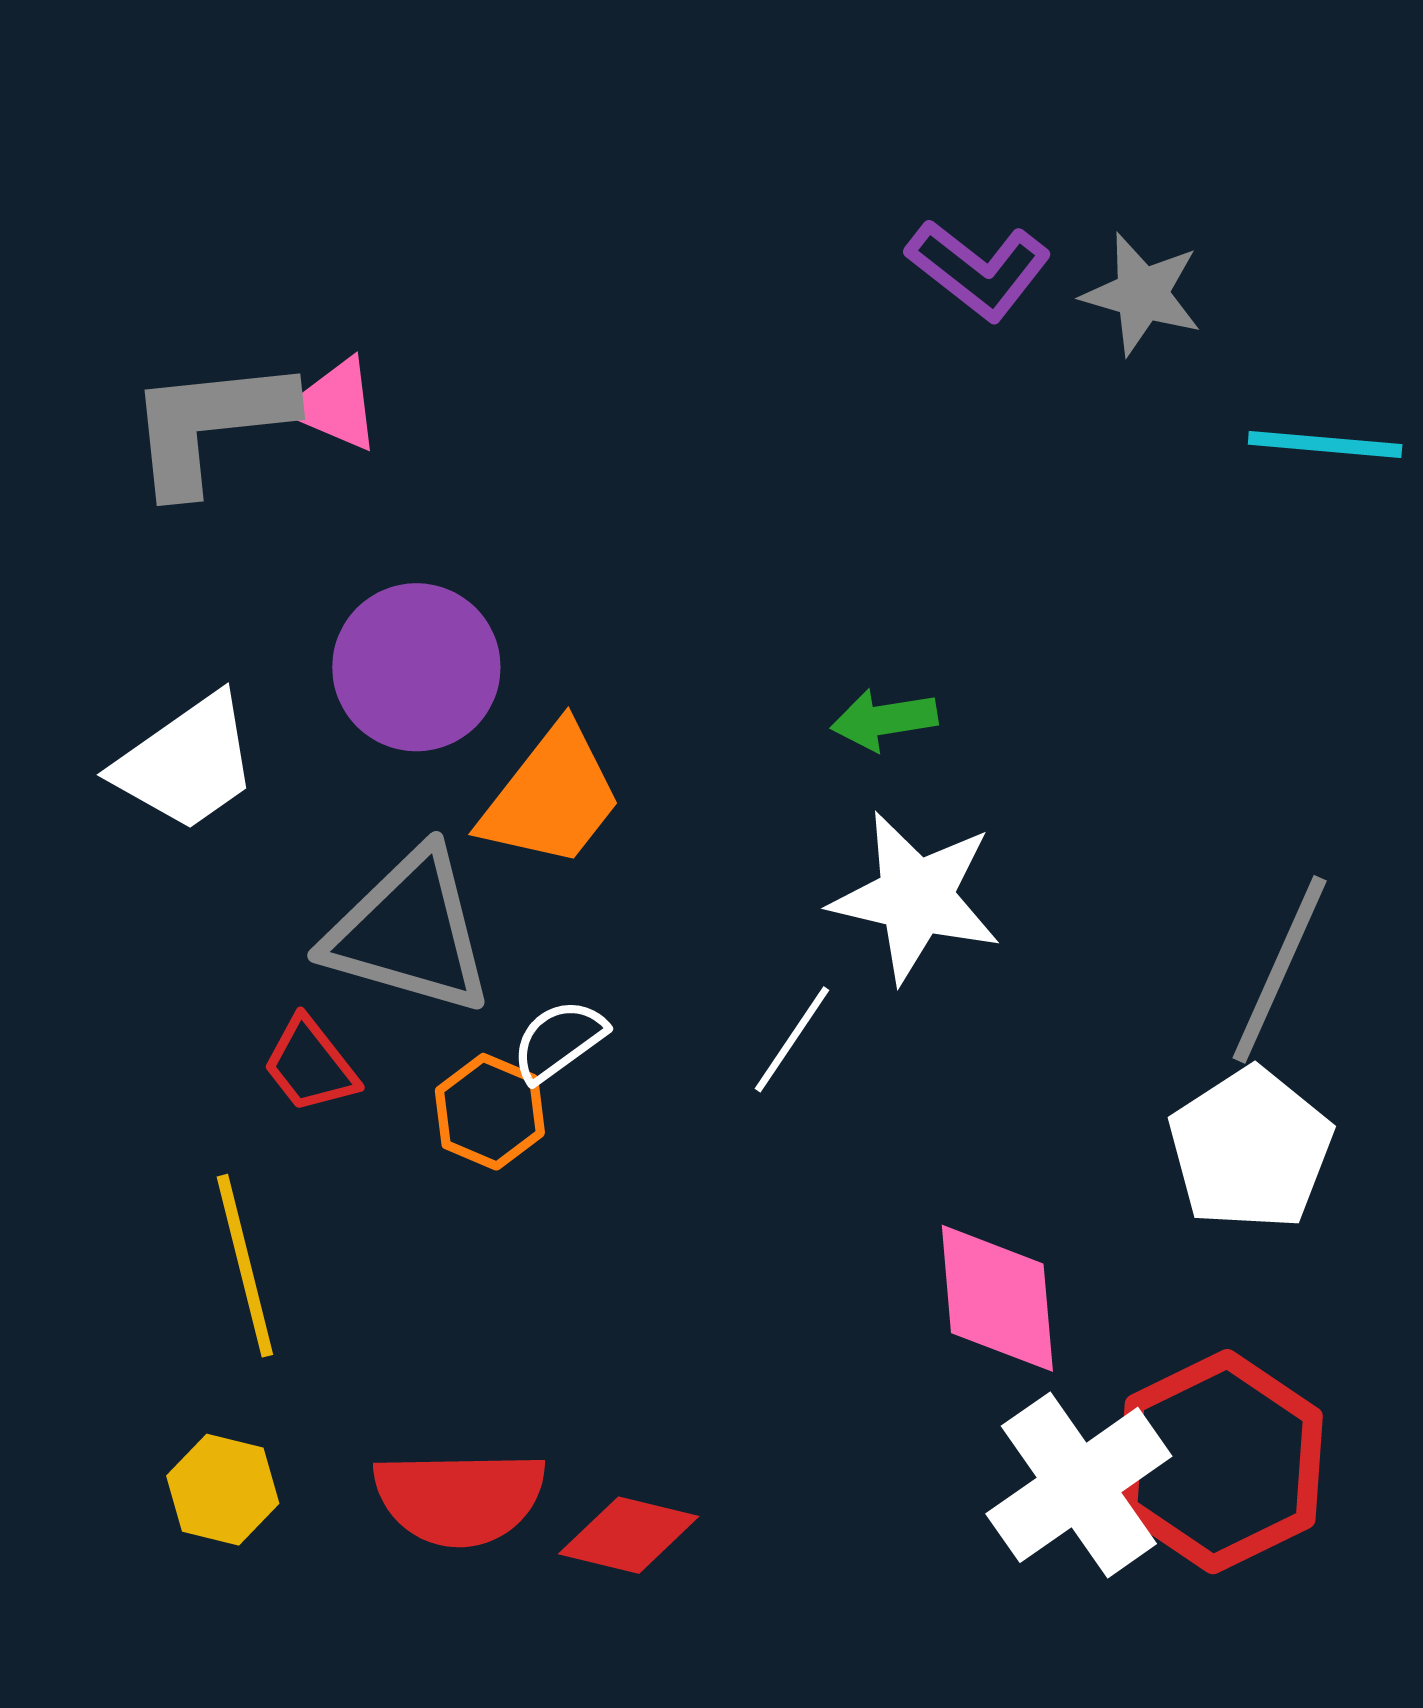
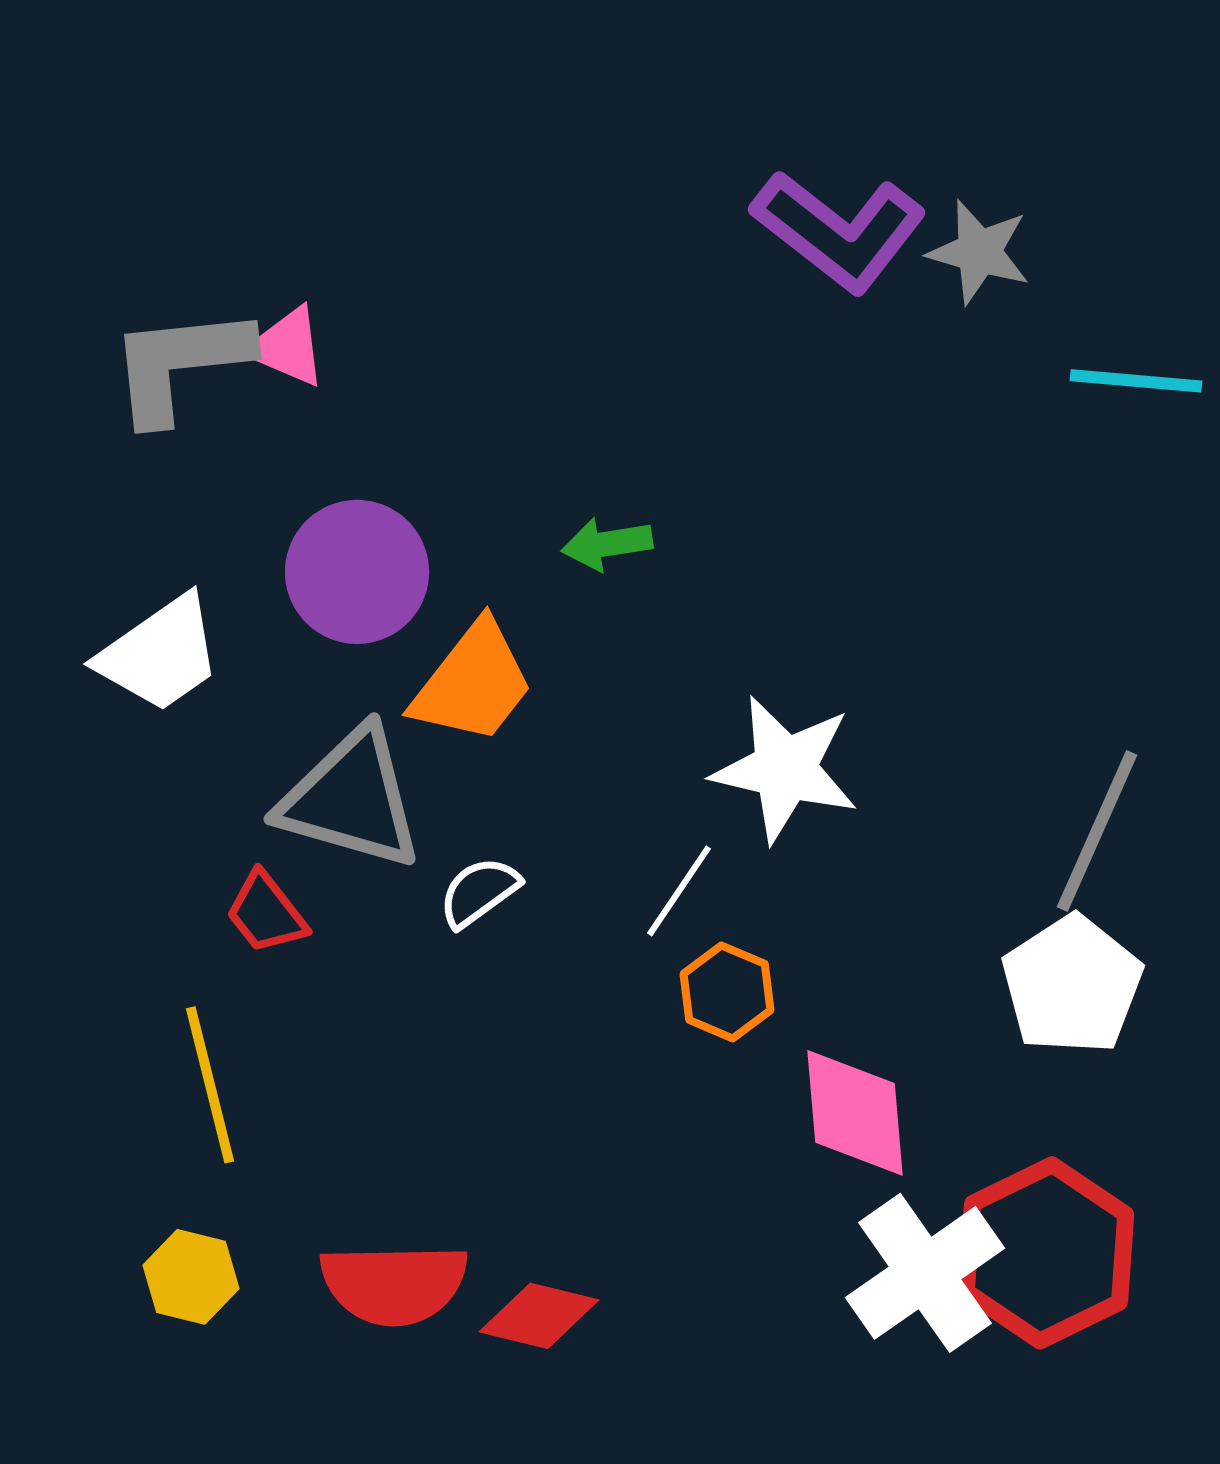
purple L-shape: (979, 269) -> (839, 231), size x1.4
green arrow: (884, 720) -> (607, 544), moved
orange hexagon: (490, 1112) -> (727, 992), moved

